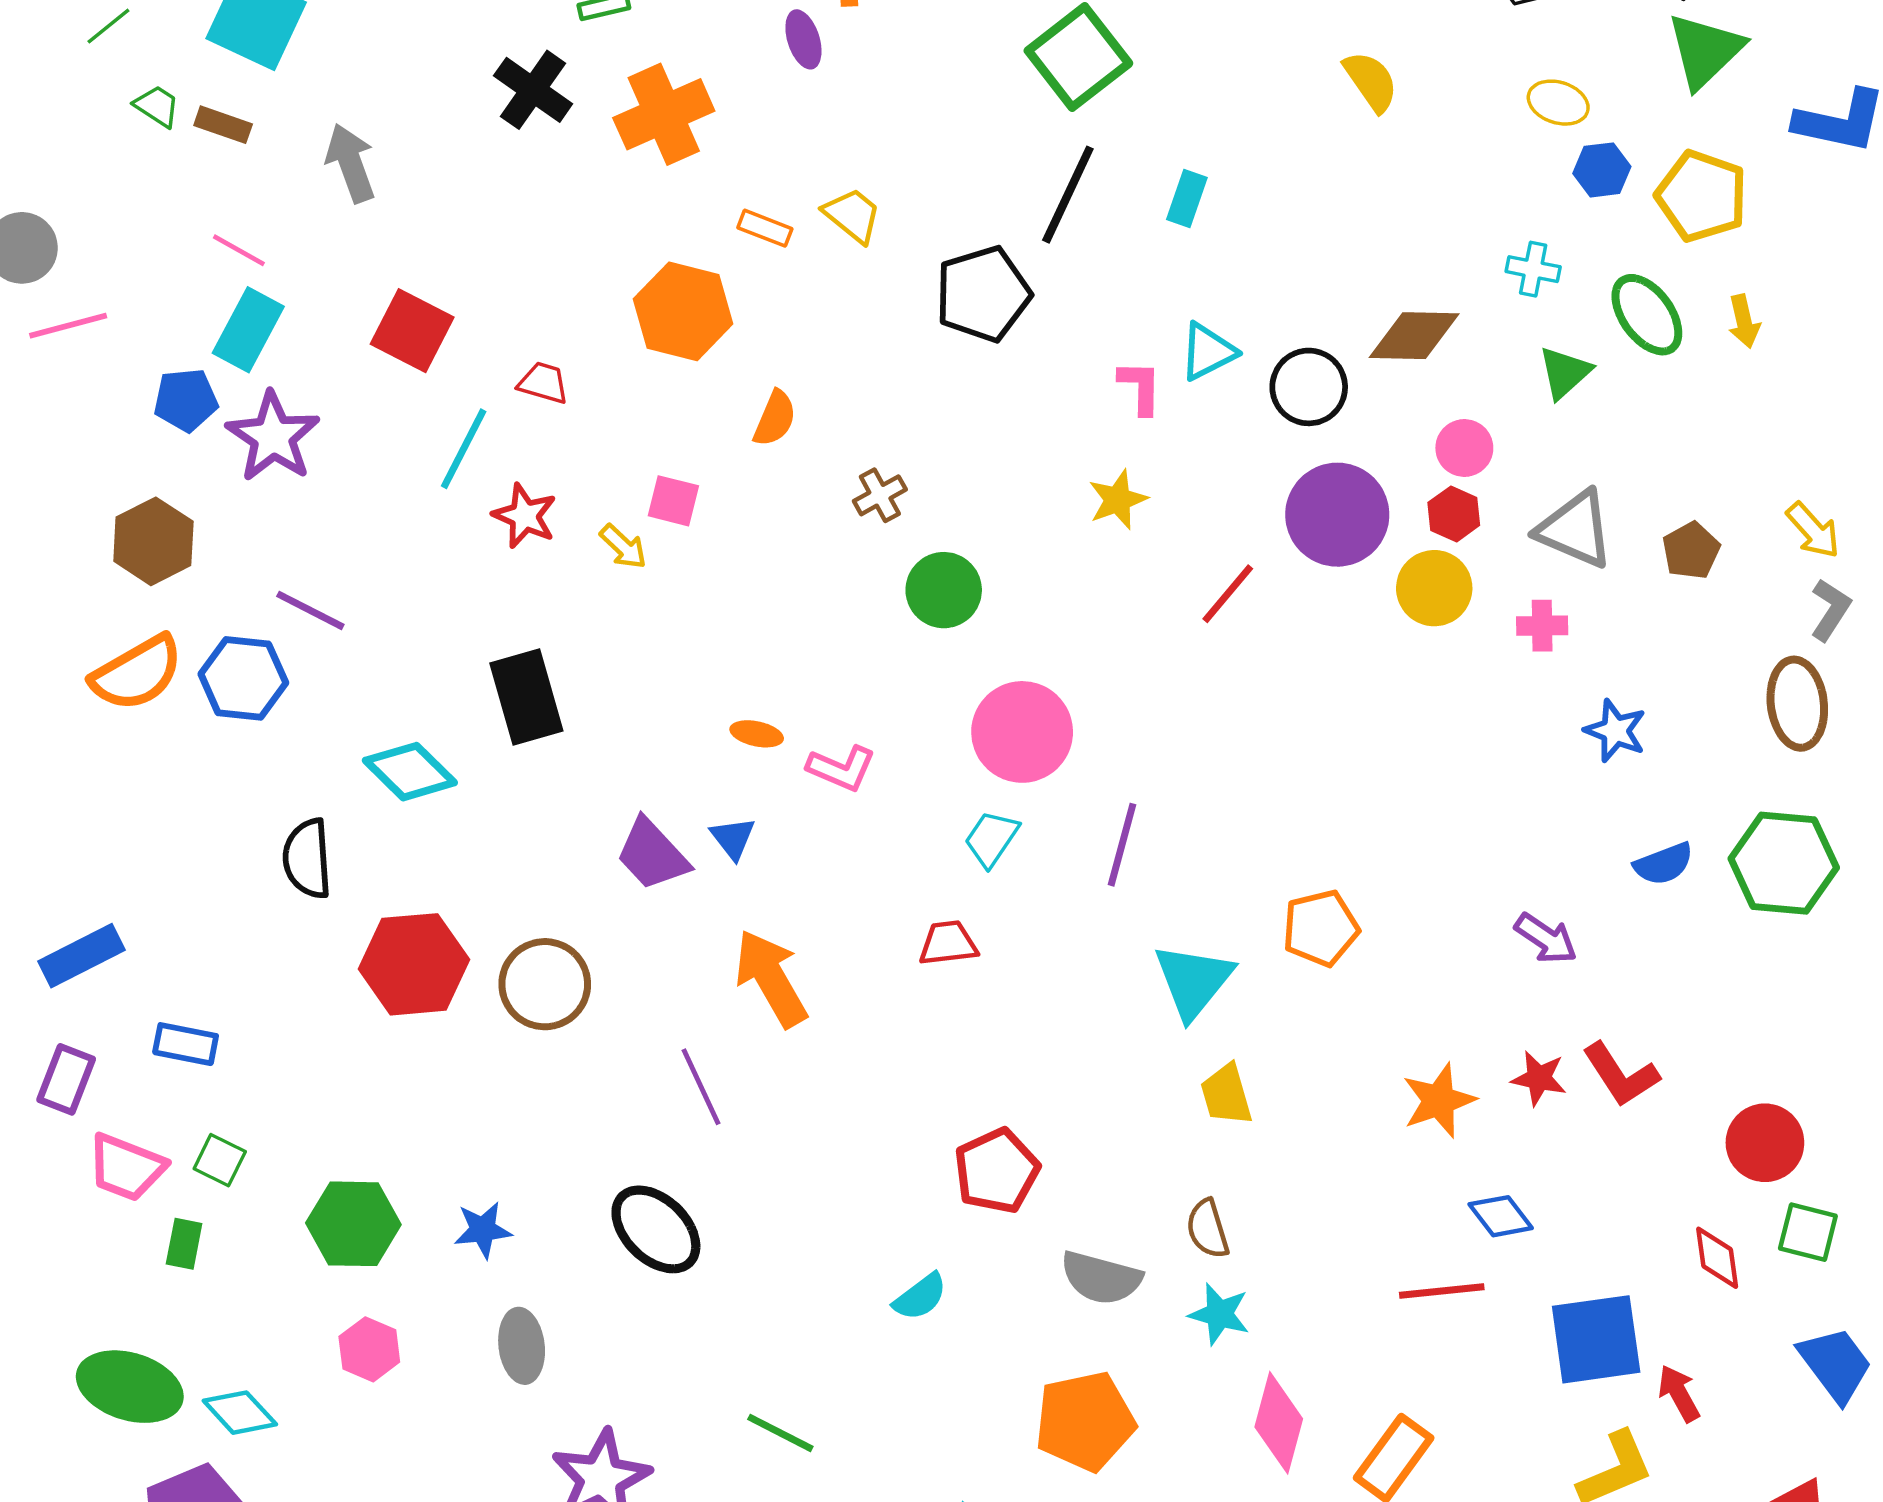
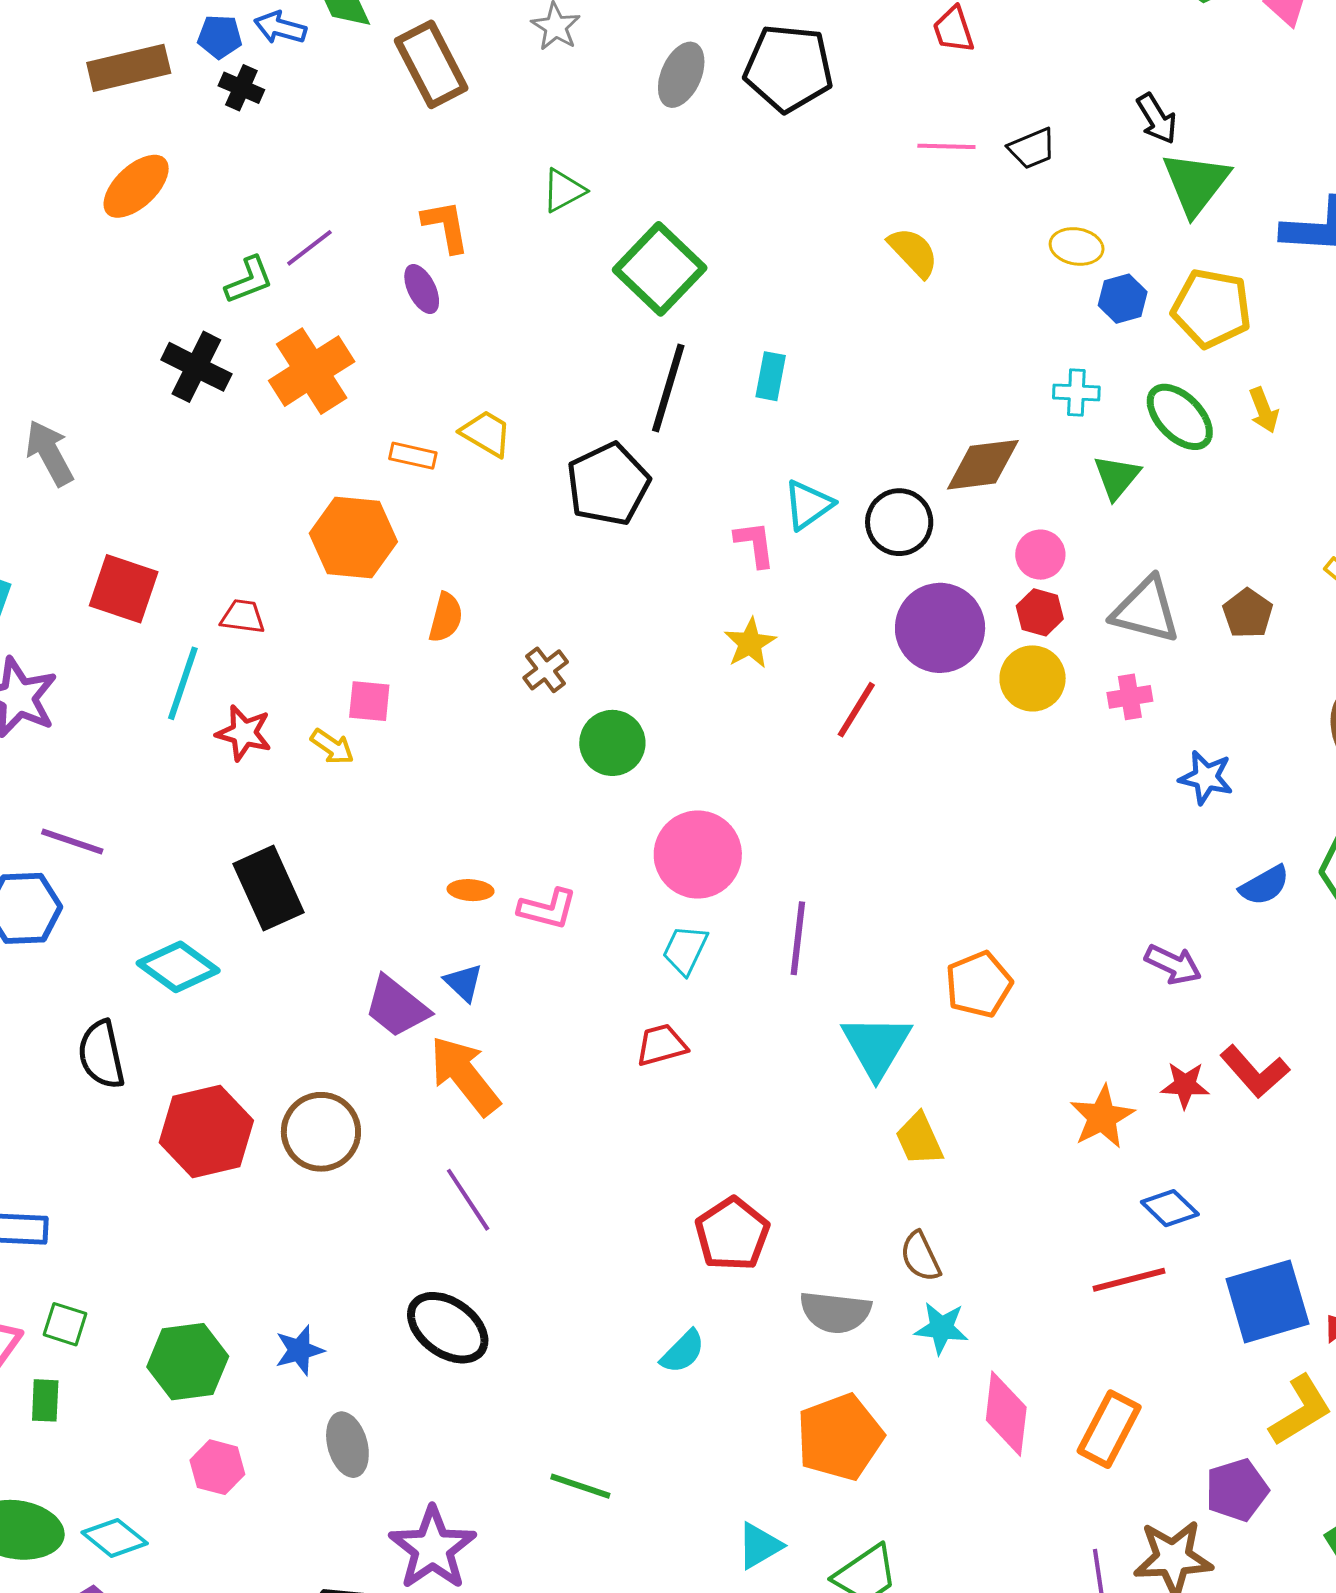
orange arrow: (771, 978) -> (465, 1076), moved

